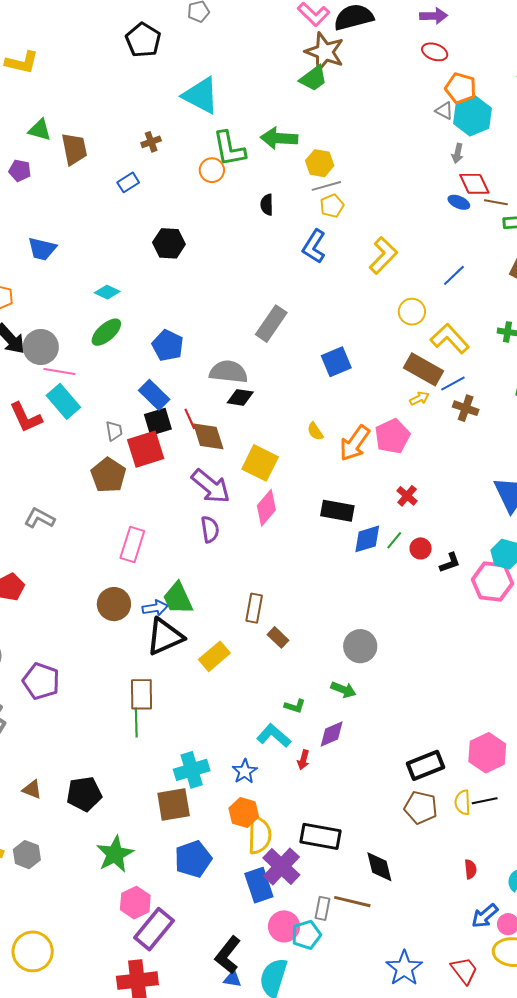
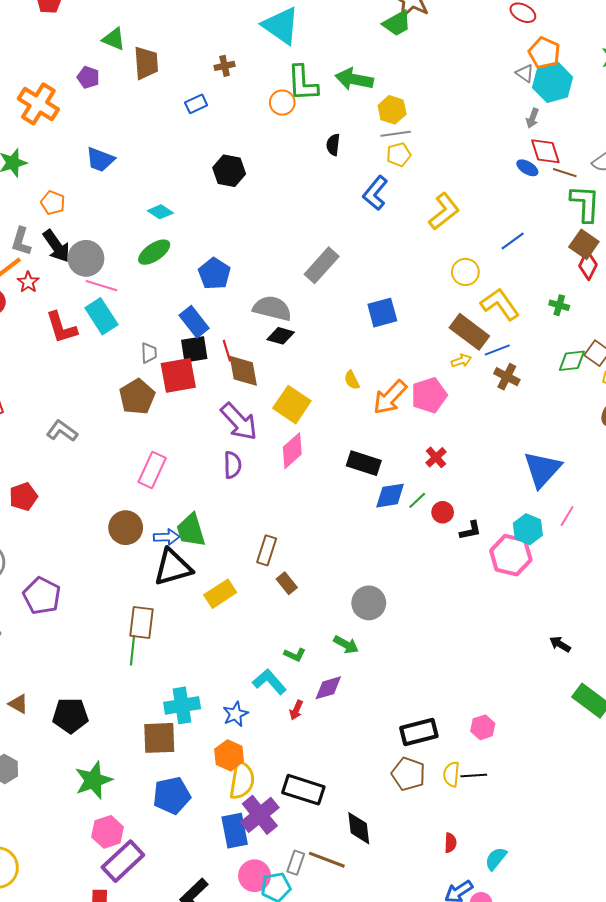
pink hexagon: (487, 753) -> (483, 727), size x0.6

